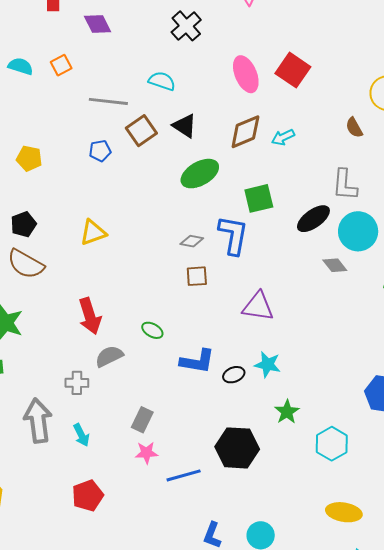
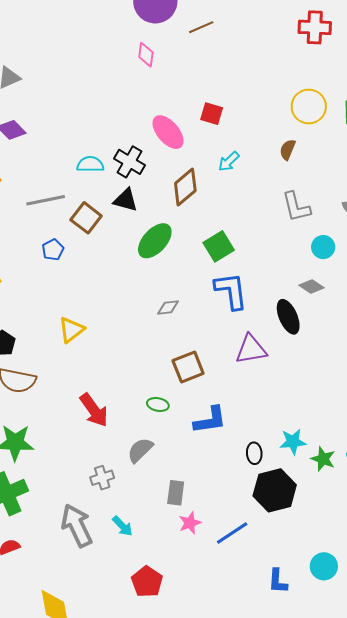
black cross: (186, 26) -> (129, 162), moved
red square: (293, 70) -> (212, 114), size x0.7
brown semicircle: (354, 128) -> (288, 150), turned 70
cyan arrow: (283, 137) -> (229, 161), moved
black ellipse: (313, 219) -> (288, 317), moved, turned -60
cyan circle: (358, 231) -> (323, 247), size x0.6
blue L-shape: (233, 235) -> (231, 291), moved
brown square: (197, 276) -> (188, 367), moved, size x1.4
gray semicircle: (109, 356) -> (140, 450), moved
cyan star: (268, 365) -> (293, 442), moved
black ellipse: (234, 375) -> (254, 453), moved, turned -55
green star: (287, 412) -> (323, 459), moved

